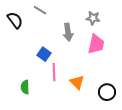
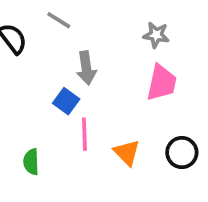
gray arrow: (68, 32) -> (86, 68), moved
black circle: (107, 92) -> (182, 153), moved

